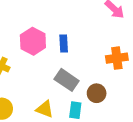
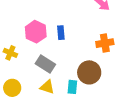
gray rectangle: (67, 80) -> (45, 64), moved
brown circle: (97, 93) -> (89, 72), size x1.5

